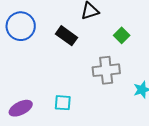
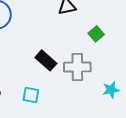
black rectangle: (67, 36) -> (46, 60), moved

